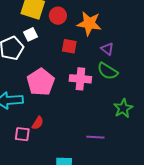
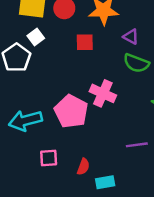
pink cross: (80, 79) -> (103, 93), moved, turned 30
pink pentagon: (41, 82) -> (71, 111), moved
red semicircle: (38, 123) -> (83, 167), moved

